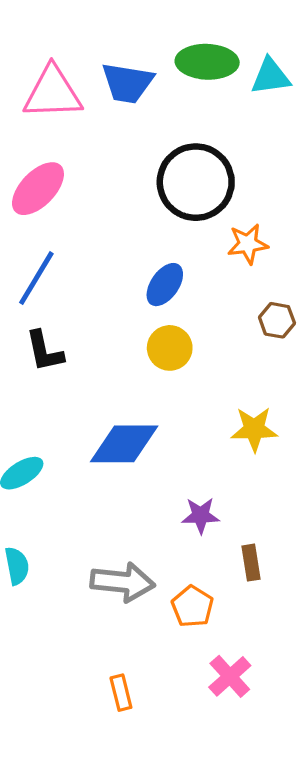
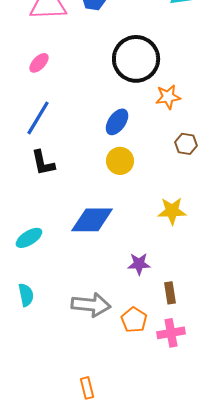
pink ellipse: (38, 189) -> (39, 63), size x0.6
pink cross: (230, 676) -> (171, 333), moved, turned 32
orange rectangle: (121, 693) -> (87, 388), moved

